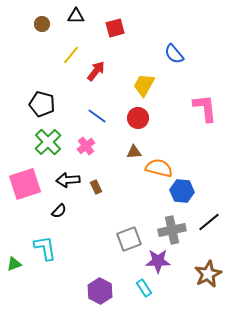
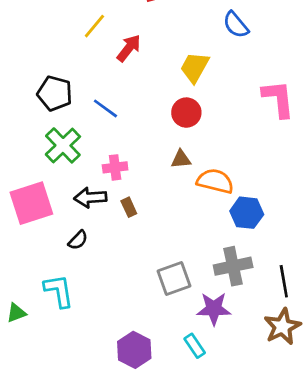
blue line: (97, 116) -> (105, 108), moved
pink cross: (86, 146) -> (115, 167), moved, turned 30
black line: (209, 222) -> (284, 281), moved, turned -60

